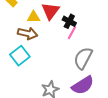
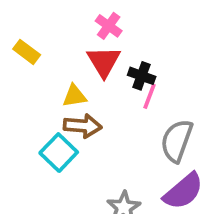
yellow triangle: (34, 17) -> (74, 96), moved
brown arrow: (28, 33) -> (83, 126), moved

